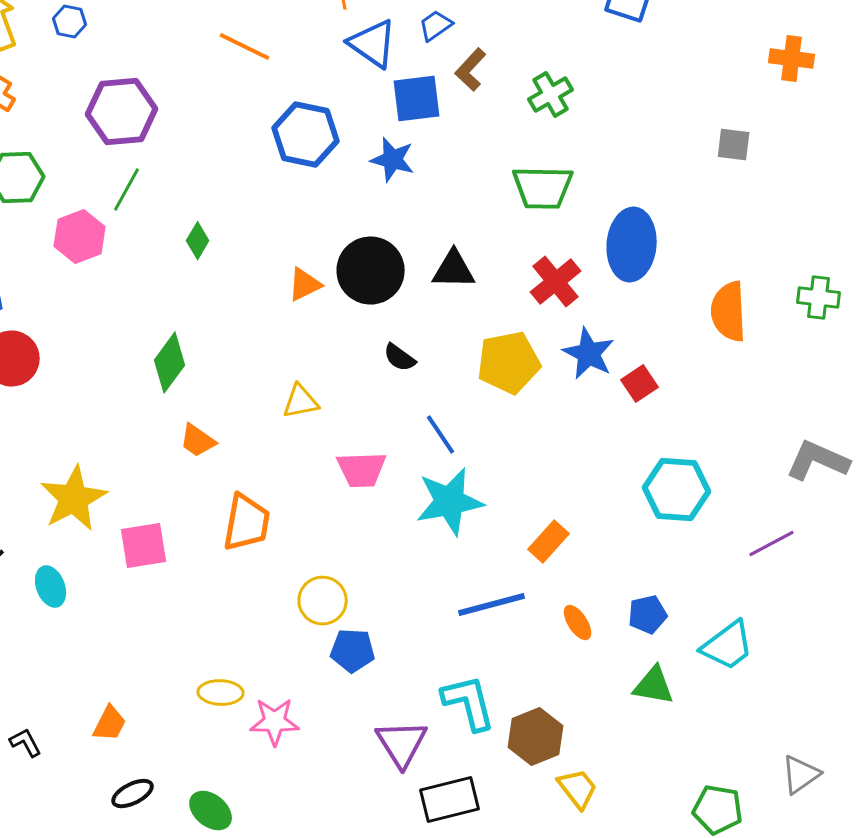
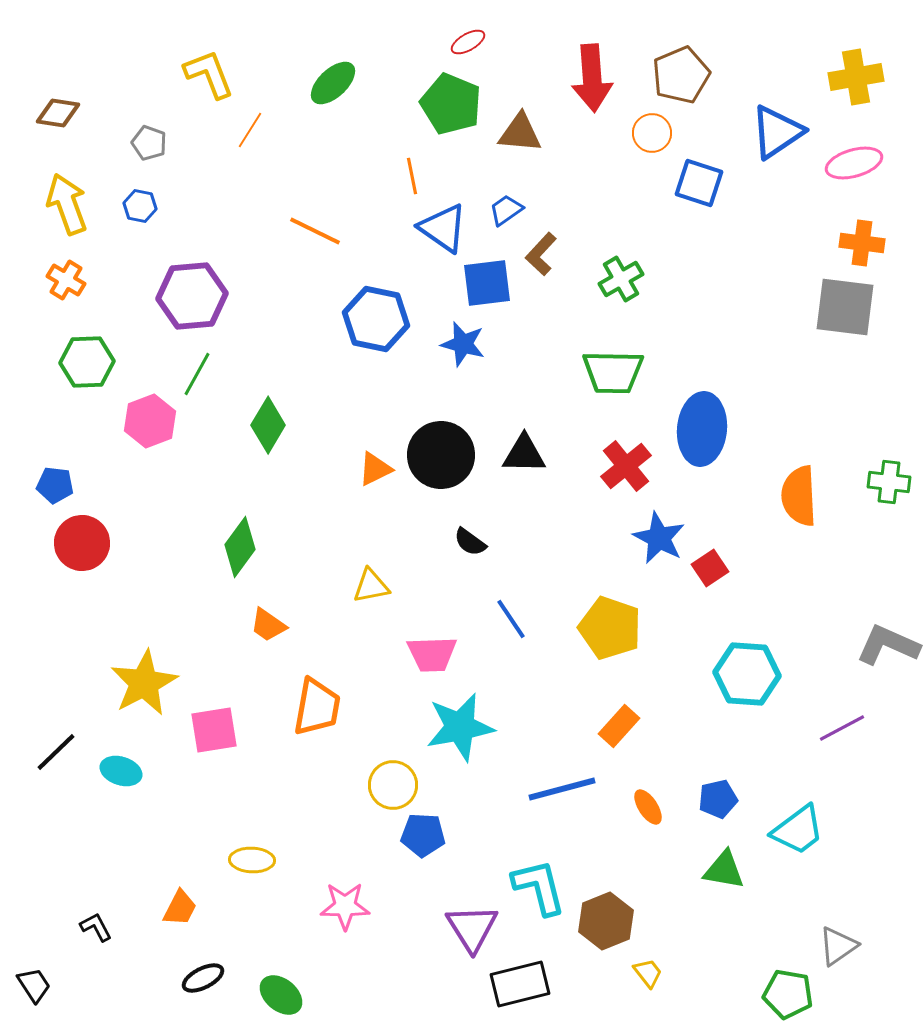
gray square: (734, 145) -> (845, 307), moved, size x1.8
green diamond: (198, 241) -> (268, 425), size x1.5
yellow pentagon: (509, 363) -> (610, 628), moved, turned 30
cyan star: (450, 502) -> (460, 727), moved
cyan ellipse: (51, 587) -> (121, 771), turned -51
yellow ellipse: (221, 693) -> (252, 860), moved
gray triangle: (801, 775) -> (838, 946), moved
yellow trapezoid: (578, 789) -> (648, 973), size x0.7

